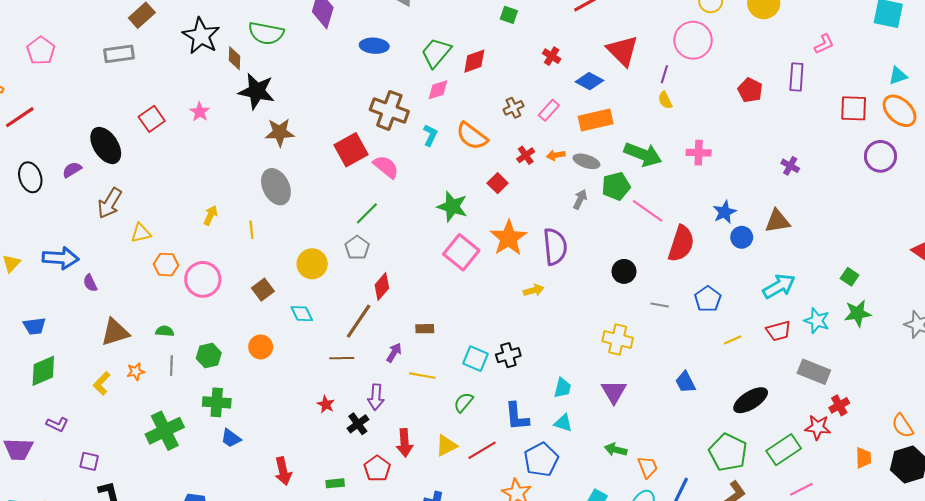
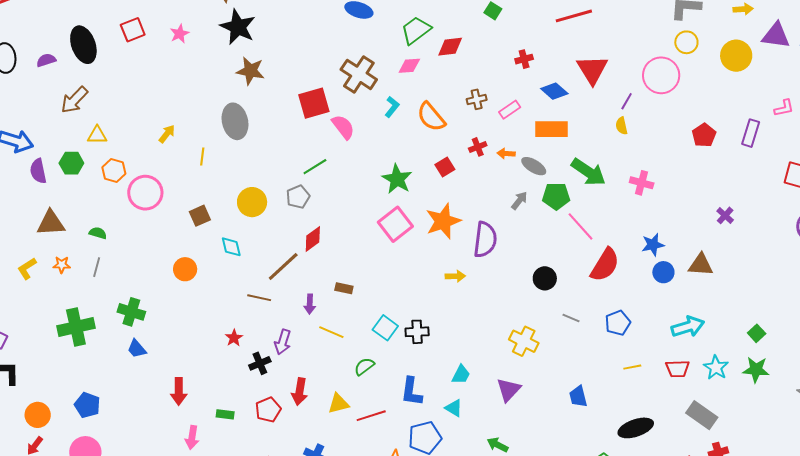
red cross: (552, 56) -> (524, 59), turned 30
purple semicircle: (90, 283) -> (38, 171), size x1.4
purple arrow: (394, 353) -> (310, 304), turned 138
green hexagon: (209, 356) -> (71, 163), moved

